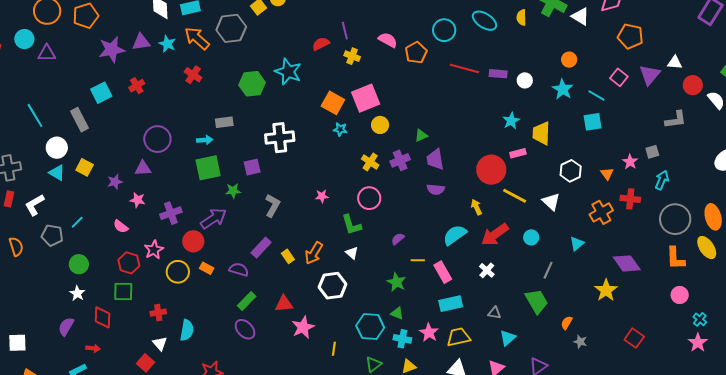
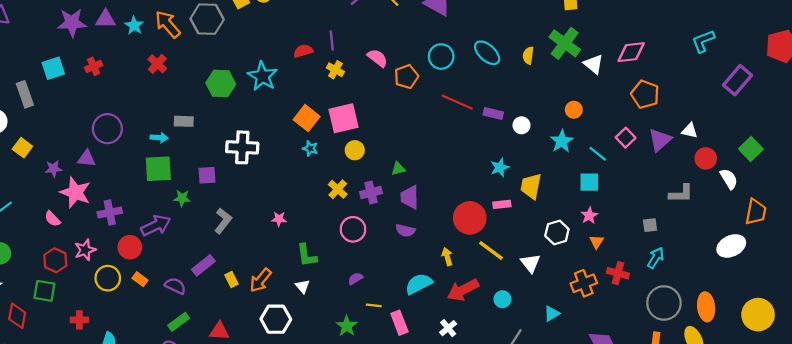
pink star: (630, 162) -> (589, 216), moved
pink circle: (369, 198) -> (353, 229), moved
pink star: (138, 200) -> (75, 192), size x1.8

